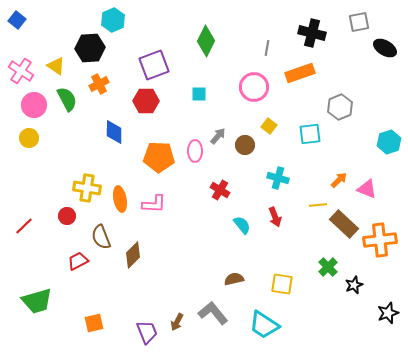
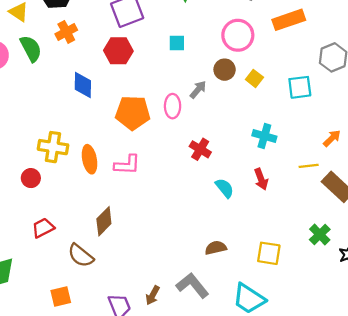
brown circle: (245, 145) -> (225, 70), moved
brown semicircle: (101, 237) -> (81, 256), moved, turned -30

